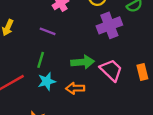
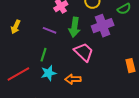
green arrow: (83, 62) -> (74, 27), moved, turned 102
pink trapezoid: (111, 70) -> (84, 52), moved

